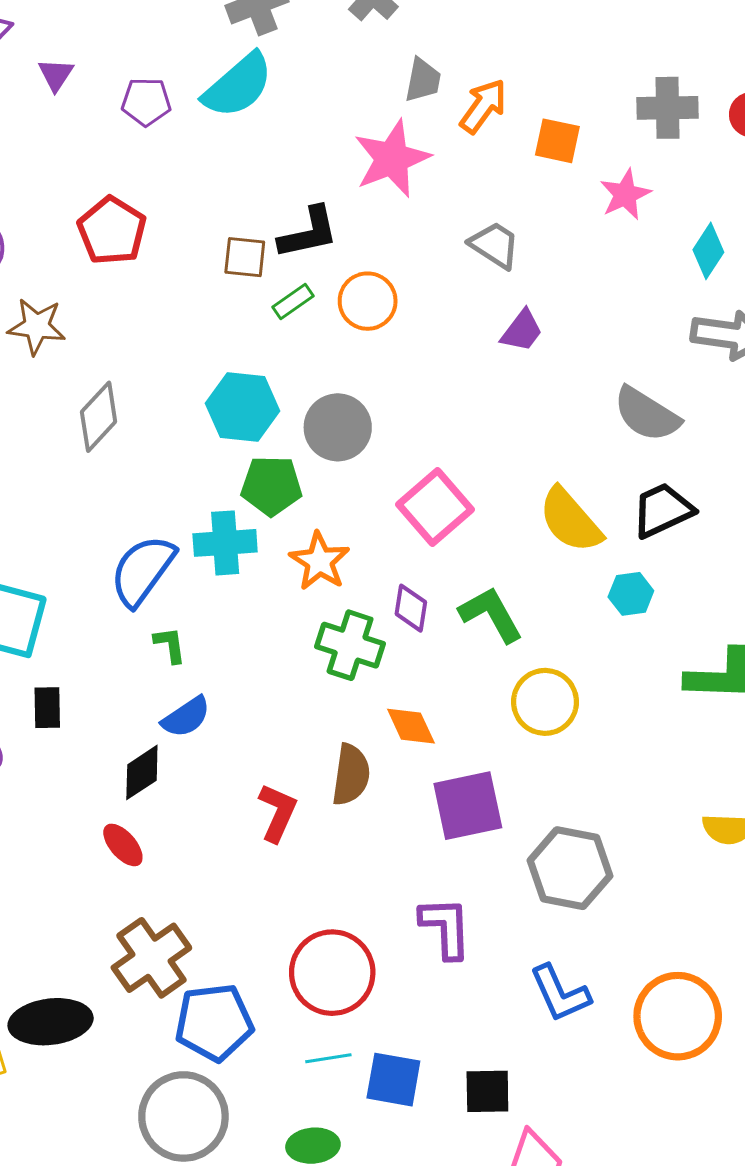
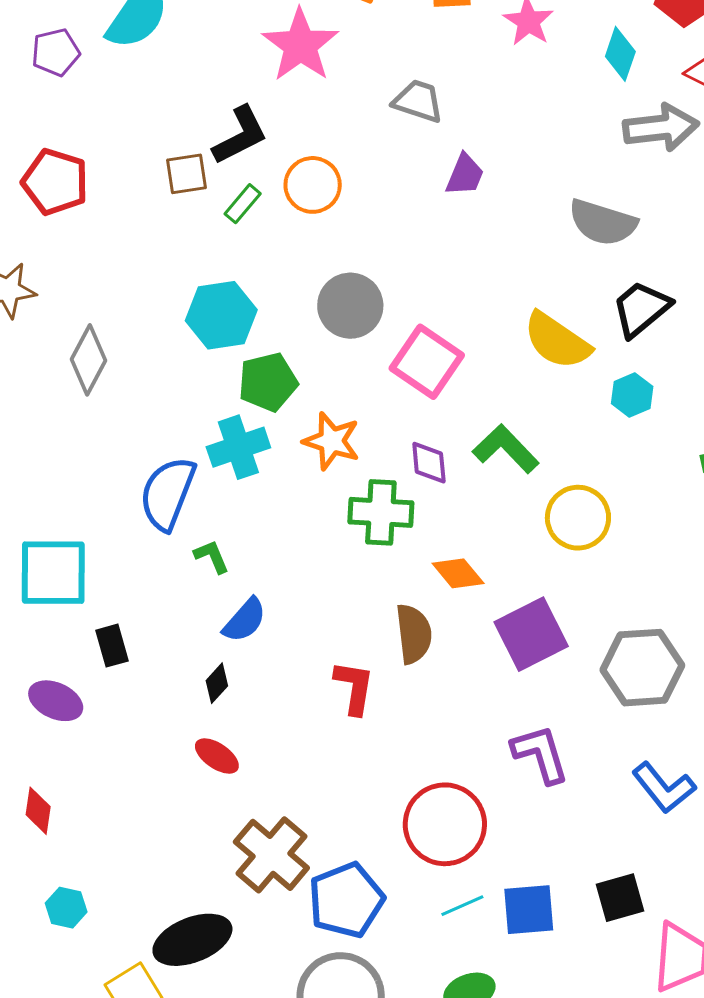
gray circle: (338, 427) -> (350, 306), moved
black diamond: (142, 772) -> (217, 683), size x0.7

